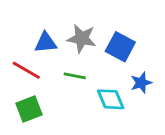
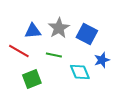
gray star: (82, 38) -> (59, 28), turned 30
green square: (29, 109) -> (32, 79), moved

